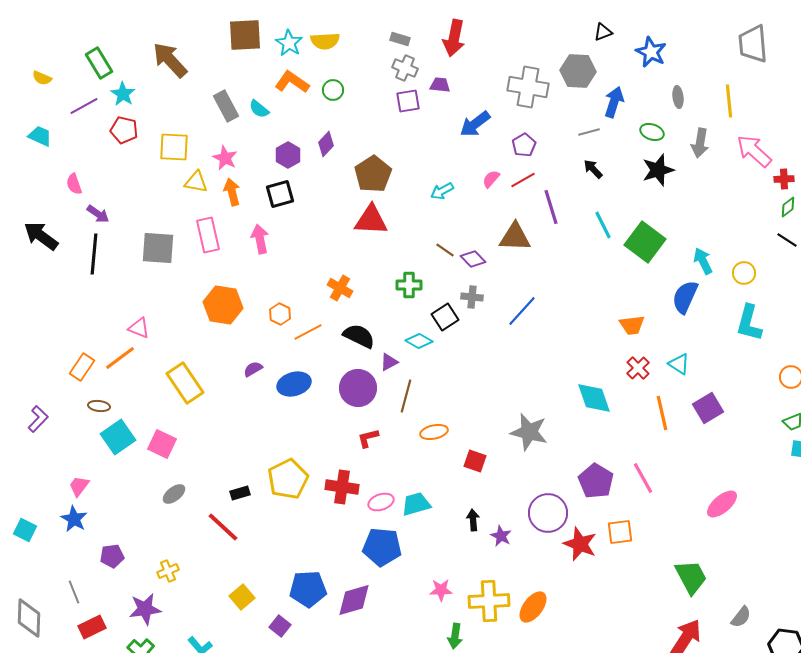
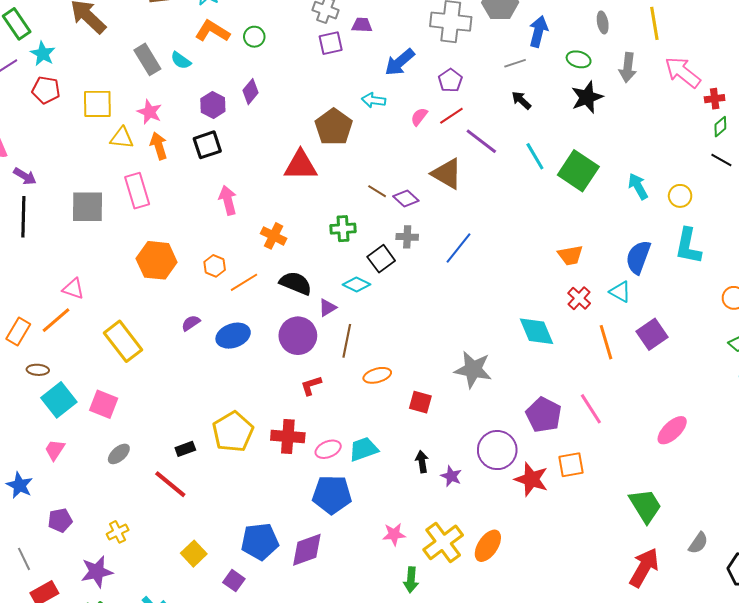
brown pentagon: (373, 174) -> (334, 127), moved
cyan arrow: (442, 191) -> (374, 100), moved, turned 40
purple line: (551, 207) -> (481, 141), turned -32
brown triangle: (515, 237) -> (447, 174), turned 32
pink arrow: (260, 239) -> (228, 200), moved
blue semicircle: (685, 297) -> (638, 257), moved
pink trapezoid: (79, 486) -> (55, 450), moved
yellow cross: (489, 601) -> (443, 542), turned -30

